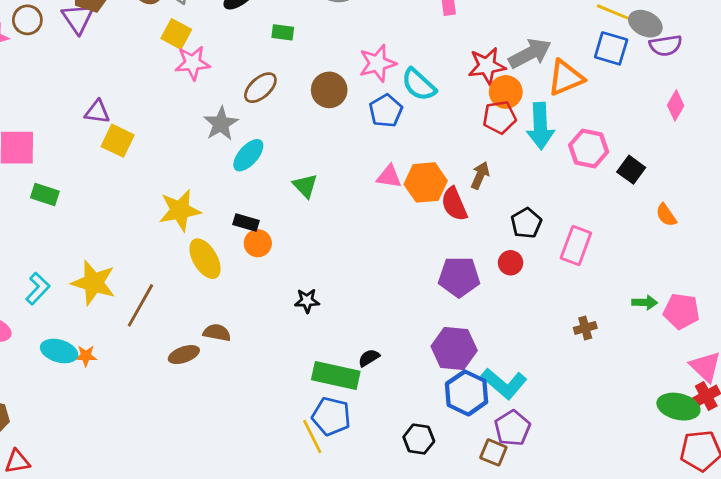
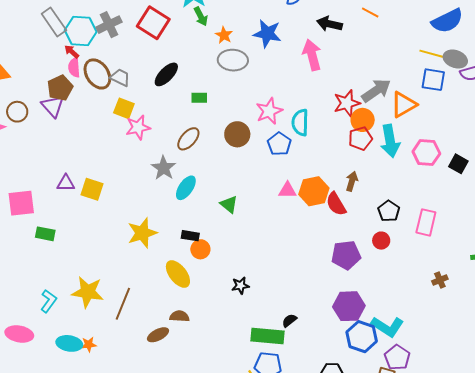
cyan semicircle: (419, 85) -> (300, 123), turned 56
purple triangle: (97, 112) -> (66, 183), moved
yellow ellipse: (205, 259) -> (178, 274), moved

